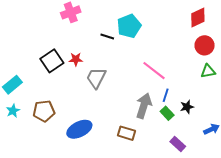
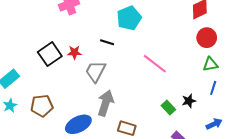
black line: (107, 37) -> (107, 42), moved
blue line: (166, 95) -> (213, 88), moved
gray arrow: (144, 106) -> (106, 103), moved

